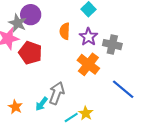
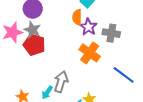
gray star: (18, 23) -> (32, 30), moved
orange semicircle: (65, 31) -> (77, 17), moved

